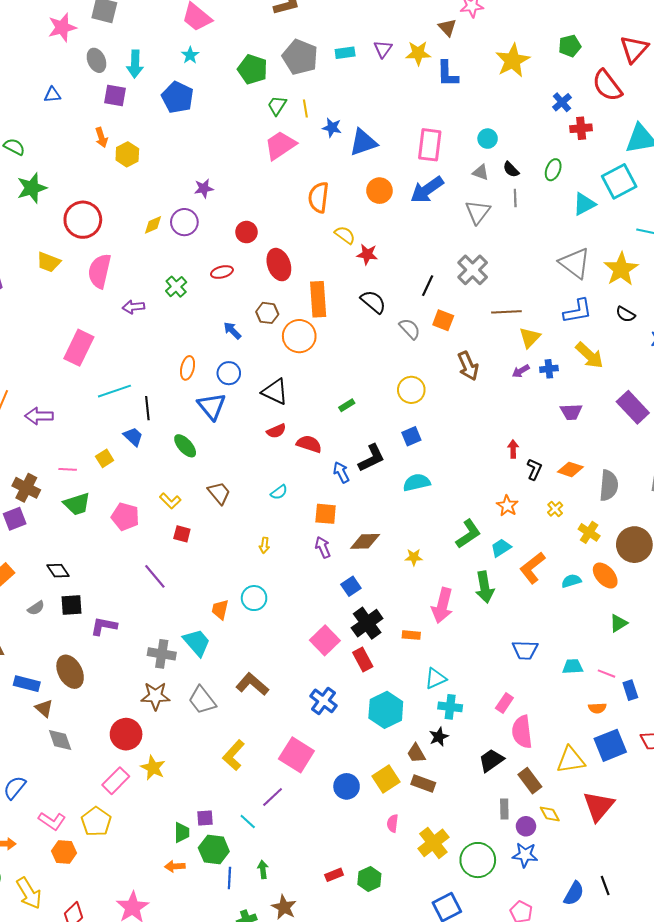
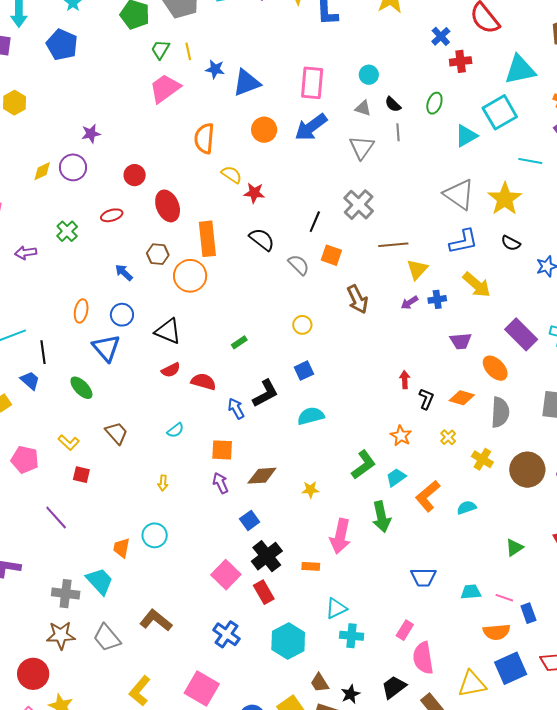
yellow circle: (411, 390) -> (302, 325), size x0.7
orange ellipse: (605, 575) -> (495, 368), moved
orange semicircle: (597, 708) -> (496, 632), size x1.5
black star: (439, 737) -> (350, 694), moved

